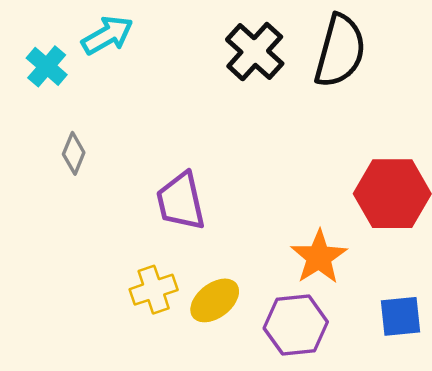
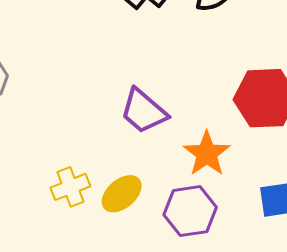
purple trapezoid: (181, 201) -> (144, 111), moved, turned -34

